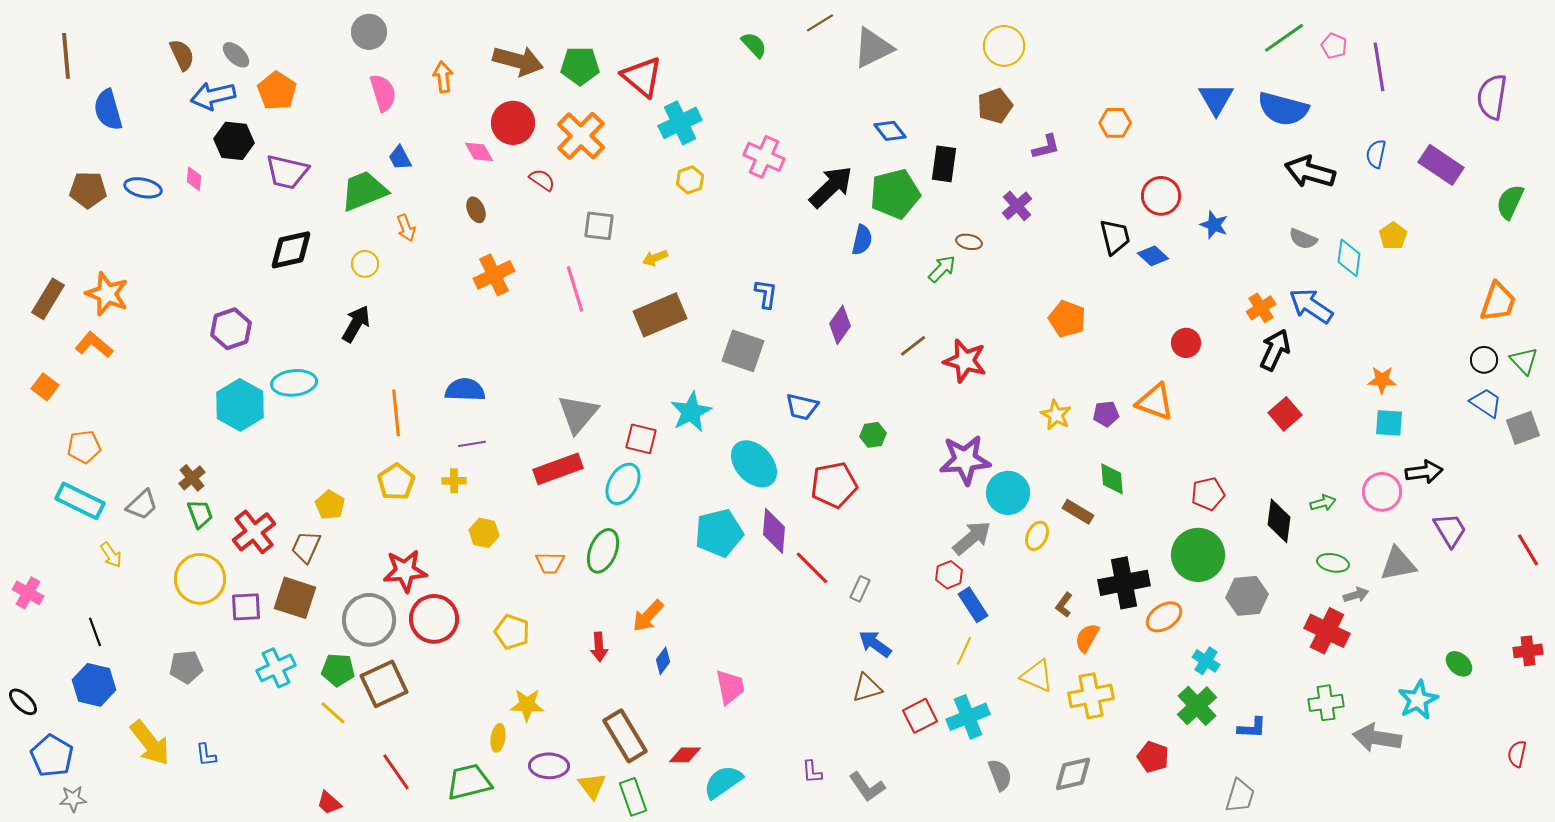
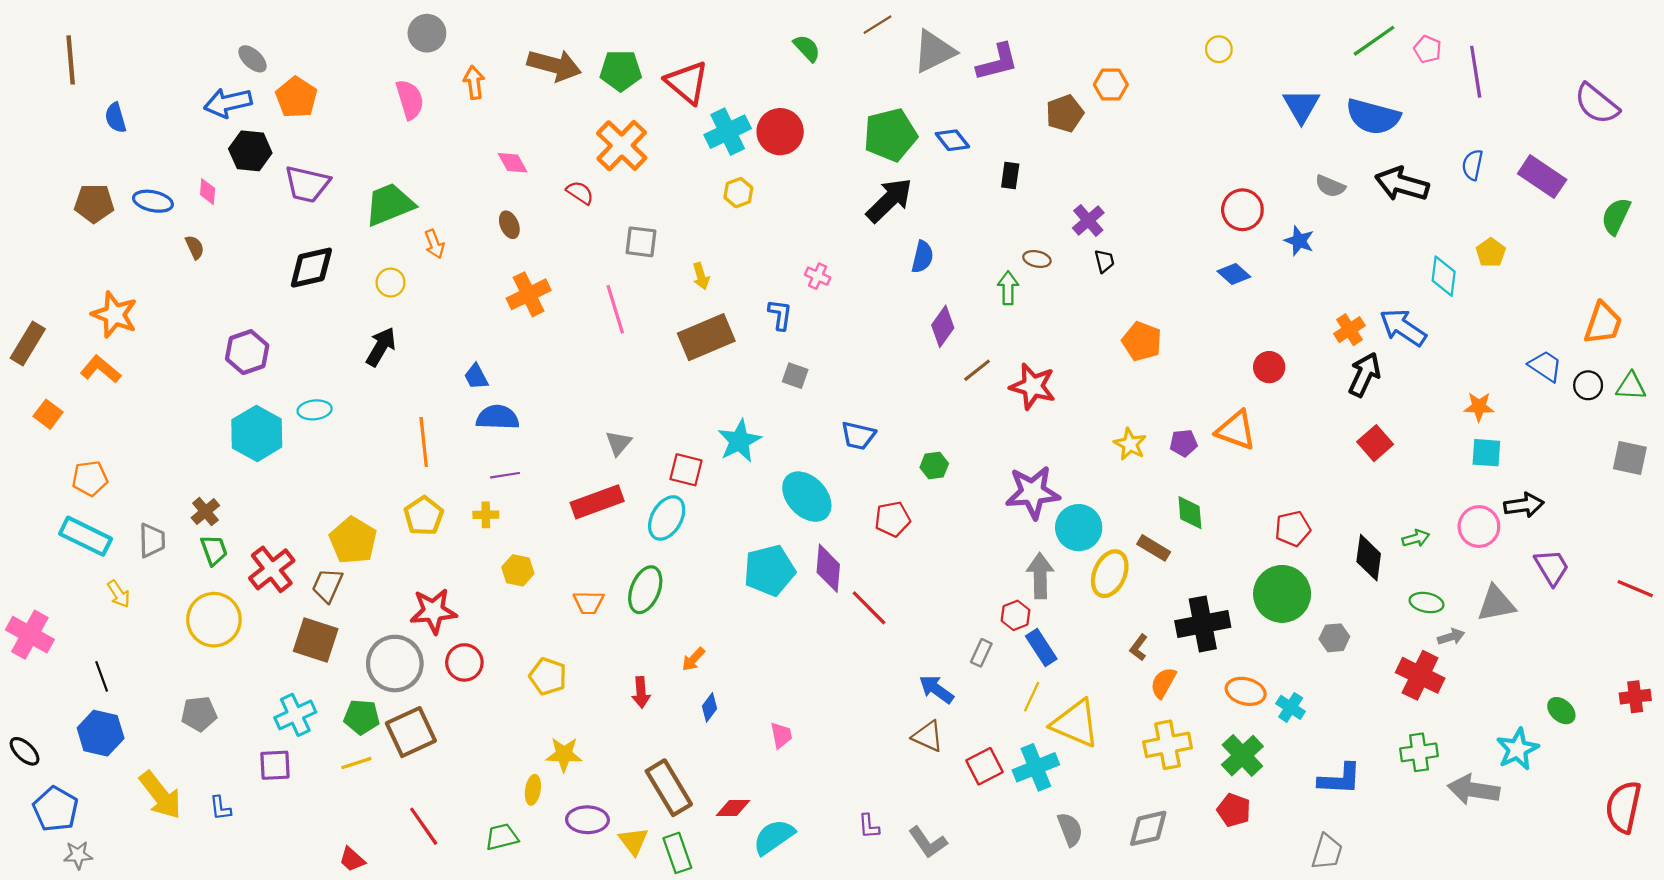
gray circle: (369, 32) -> (427, 33), moved
yellow circle: (1004, 46) -> (1219, 49), moved, size x0.6
brown semicircle: (182, 55) -> (195, 247), moved, size x0.7
purple semicircle: (1492, 97) -> (1597, 104), turned -60
blue semicircle: (108, 110) -> (116, 118), size x0.7
red circle: (513, 123) -> (780, 132), moved
orange hexagon: (1115, 123) -> (1111, 85), moved
purple L-shape: (1046, 147) -> (997, 62), moved, size x1.4
pink cross: (764, 157) -> (818, 276), moved, size x0.6
blue trapezoid: (400, 158) -> (476, 377), moved
black rectangle: (944, 164) -> (1010, 176), size x0.7
green pentagon: (895, 194) -> (890, 135), moved
black trapezoid: (1115, 237) -> (1104, 261), moved, size x0.6
gray semicircle: (1303, 239) -> (1330, 186), moved
yellow arrow: (655, 258) -> (701, 276), turned -85
green arrow: (942, 269) -> (1008, 288), turned -44
blue L-shape: (766, 294) -> (780, 315), moved
brown rectangle: (48, 299) -> (28, 344), moved
purple diamond: (840, 325) -> (943, 326), moved
gray square: (743, 351) -> (795, 376), size x0.6
green triangle: (1524, 361) -> (1631, 386), turned -44
cyan ellipse: (294, 383) -> (315, 410), size x0.7
blue trapezoid: (1486, 403) -> (1545, 366), moved
gray triangle: (578, 414) -> (618, 443), size x0.6
gray square: (1523, 428) -> (1630, 458), turned 32
red pentagon: (834, 485) -> (892, 519), size x0.7
gray trapezoid: (142, 505) -> (152, 540), turned -48
yellow pentagon: (330, 505) -> (353, 540), size x1.5
yellow ellipse: (1037, 536) -> (1110, 574), size x1.5
gray arrow: (972, 538) -> (1040, 576), turned -51
red line: (1528, 550) -> (1635, 589), turned -36
gray rectangle: (860, 589) -> (981, 653), moved
pink cross: (28, 593) -> (30, 635), size x1.4
gray hexagon: (1247, 596) -> (1334, 638), size x0.7
purple square: (246, 607) -> (275, 765), moved
orange arrow: (648, 616) -> (693, 659), size x0.7
orange ellipse: (1164, 617) -> (1246, 691), moved, turned 48
red circle: (434, 619) -> (464, 662), size x0.7
yellow triangle: (1037, 676) -> (1075, 723), moved, size x1.4
pink trapezoid: (730, 687) -> (781, 735), size x0.7
brown triangle: (867, 688) -> (928, 736), turned 40
green cross: (1197, 706) -> (1242, 756), moved
yellow line: (333, 713) -> (356, 763), turned -60
blue L-shape: (1252, 728) -> (1340, 779), size x1.4
red semicircle: (1517, 754) -> (1623, 807), size x1.8
green trapezoid: (469, 782) -> (502, 837), size x0.7

